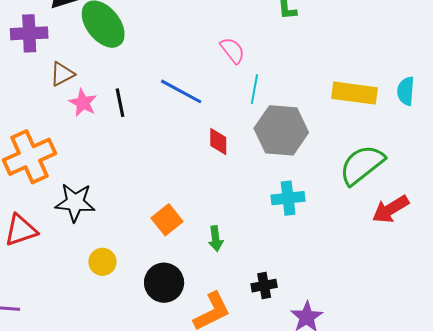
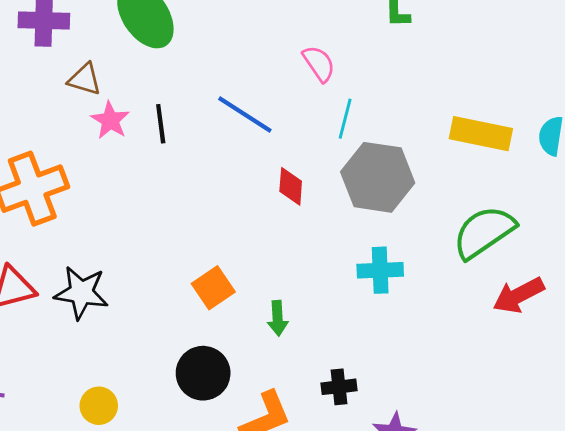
brown triangle: (62, 74) -> (85, 79), turned 40
black star: (75, 202) -> (81, 293), moved
yellow circle: (102, 262) -> (99, 406), moved

